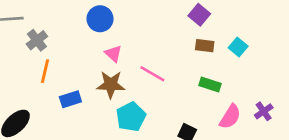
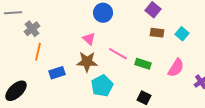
blue circle: (100, 19) -> (103, 13), moved
green rectangle: (210, 85) -> (143, 64), moved
pink semicircle: (230, 117) -> (176, 68), moved

